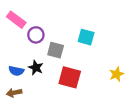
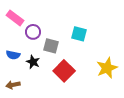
blue semicircle: (16, 71) -> (13, 55), moved
yellow star: (117, 74) -> (107, 68), size x1.5
red square: (70, 77) -> (64, 71), turned 30

